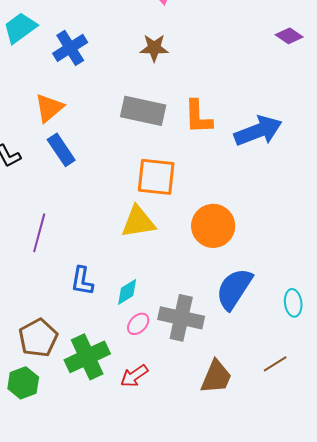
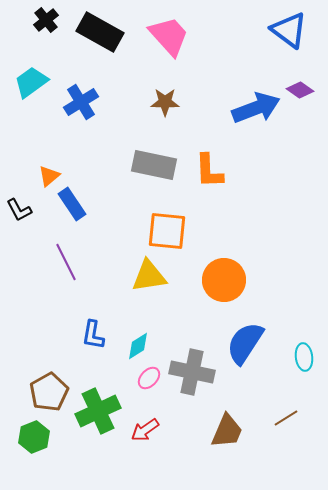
orange triangle: (49, 108) -> (49, 176), moved, size x0.7
blue arrow: (258, 131) -> (256, 108), moved
purple line: (39, 233) -> (66, 262), moved, turned -42

